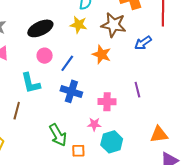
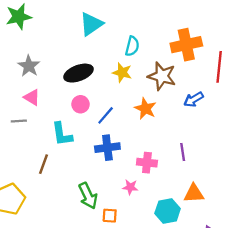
blue cross: (71, 91) -> (107, 148), turned -30
orange triangle: (159, 134) -> (194, 193), moved
cyan hexagon: (112, 142) -> (168, 211), moved

